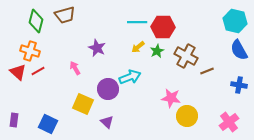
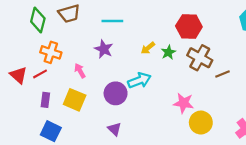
cyan line: (137, 22) -> (112, 21), moved
red hexagon: (163, 27) -> (189, 26), moved
orange cross: (30, 51) -> (51, 52), moved
yellow square: (83, 104) -> (75, 100), moved
purple rectangle: (14, 120) -> (45, 100), moved

